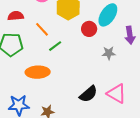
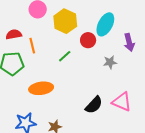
orange line: (42, 29) -> (32, 46), moved, turned 35
green line: (55, 46) -> (65, 56), moved

